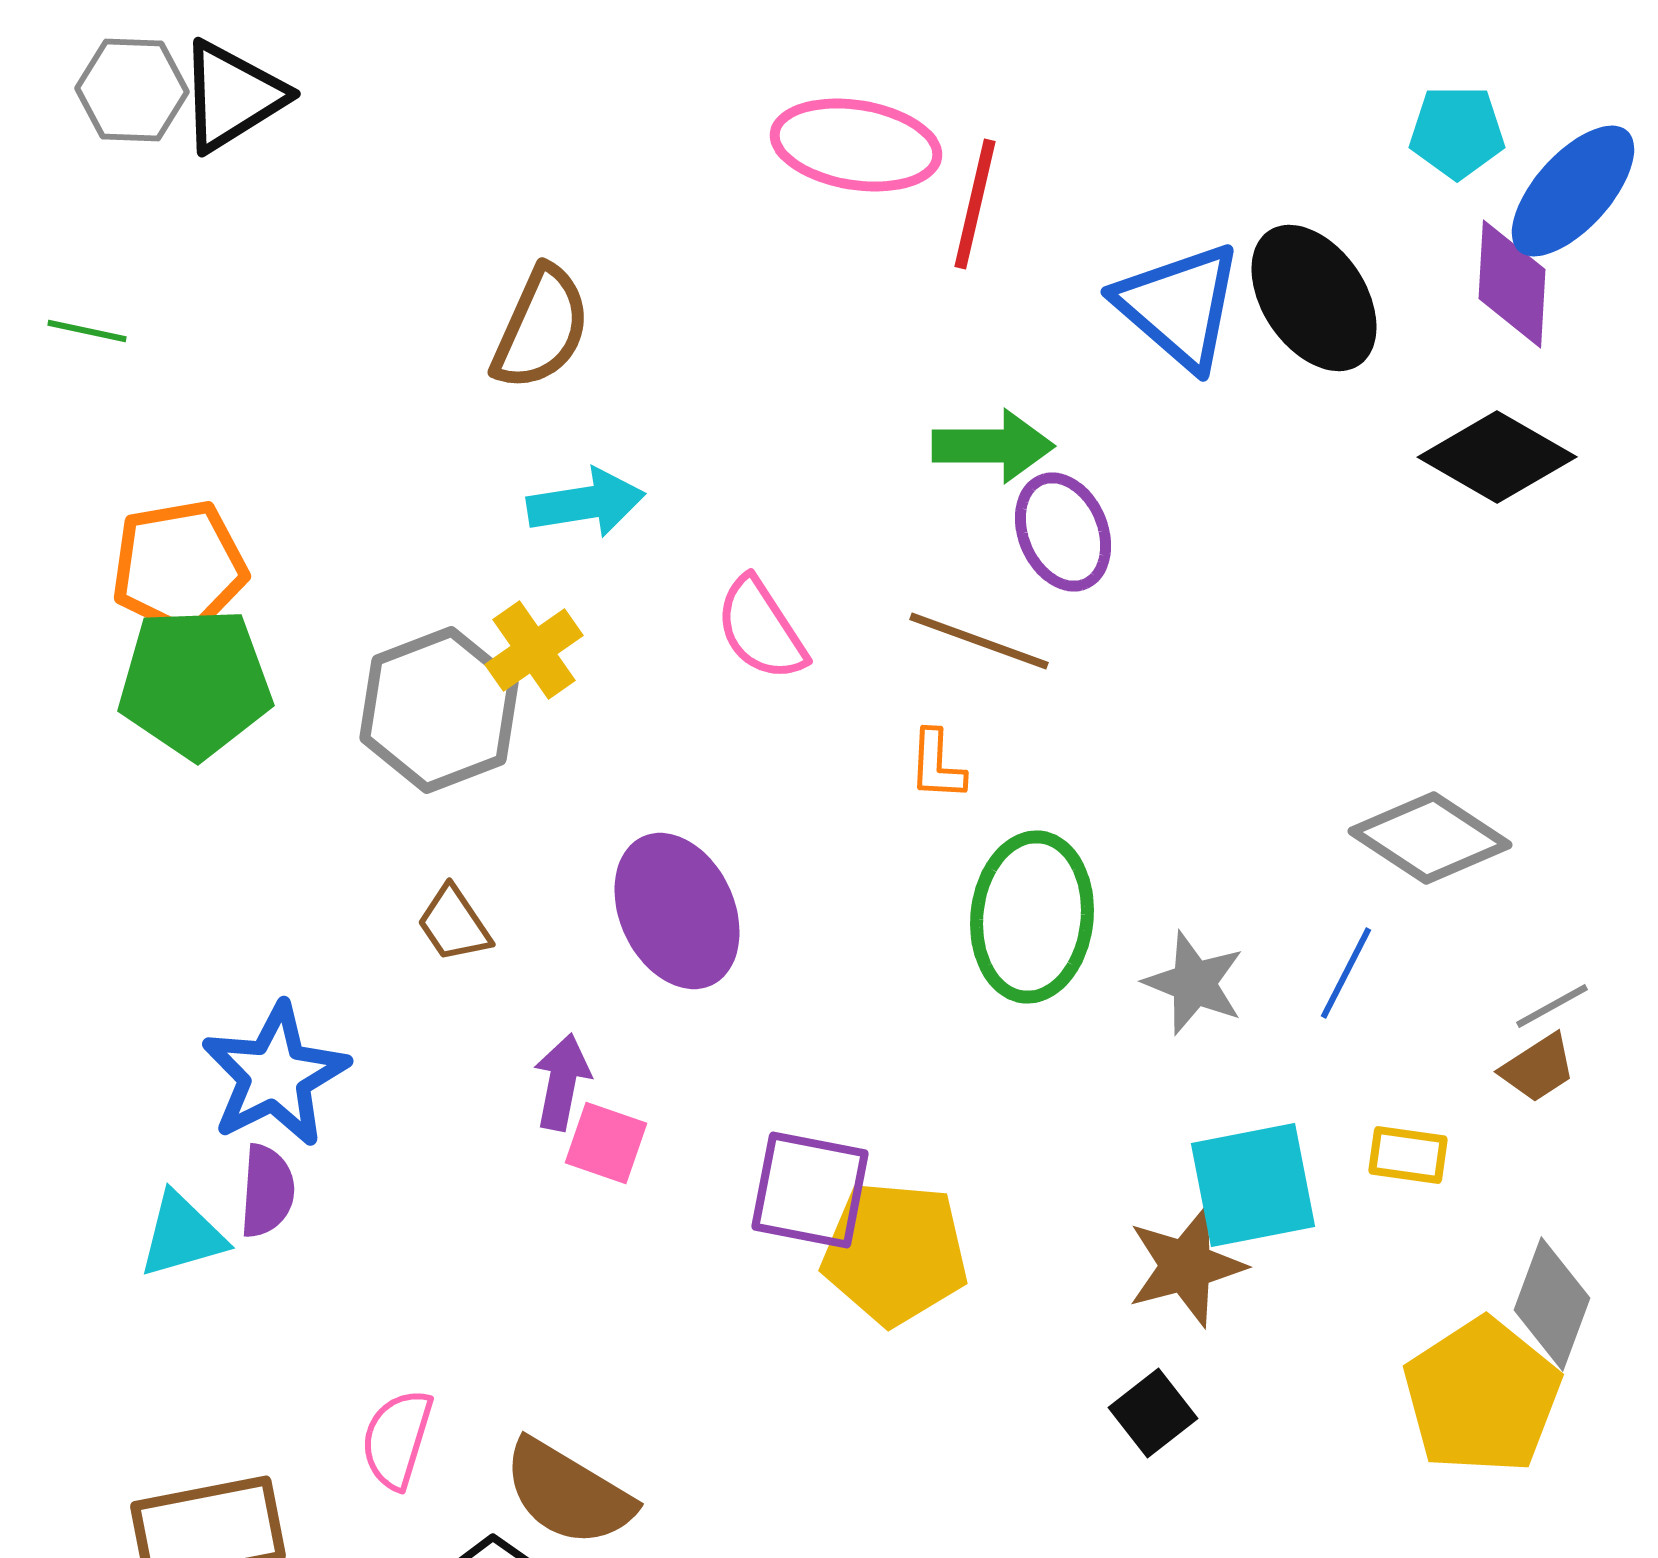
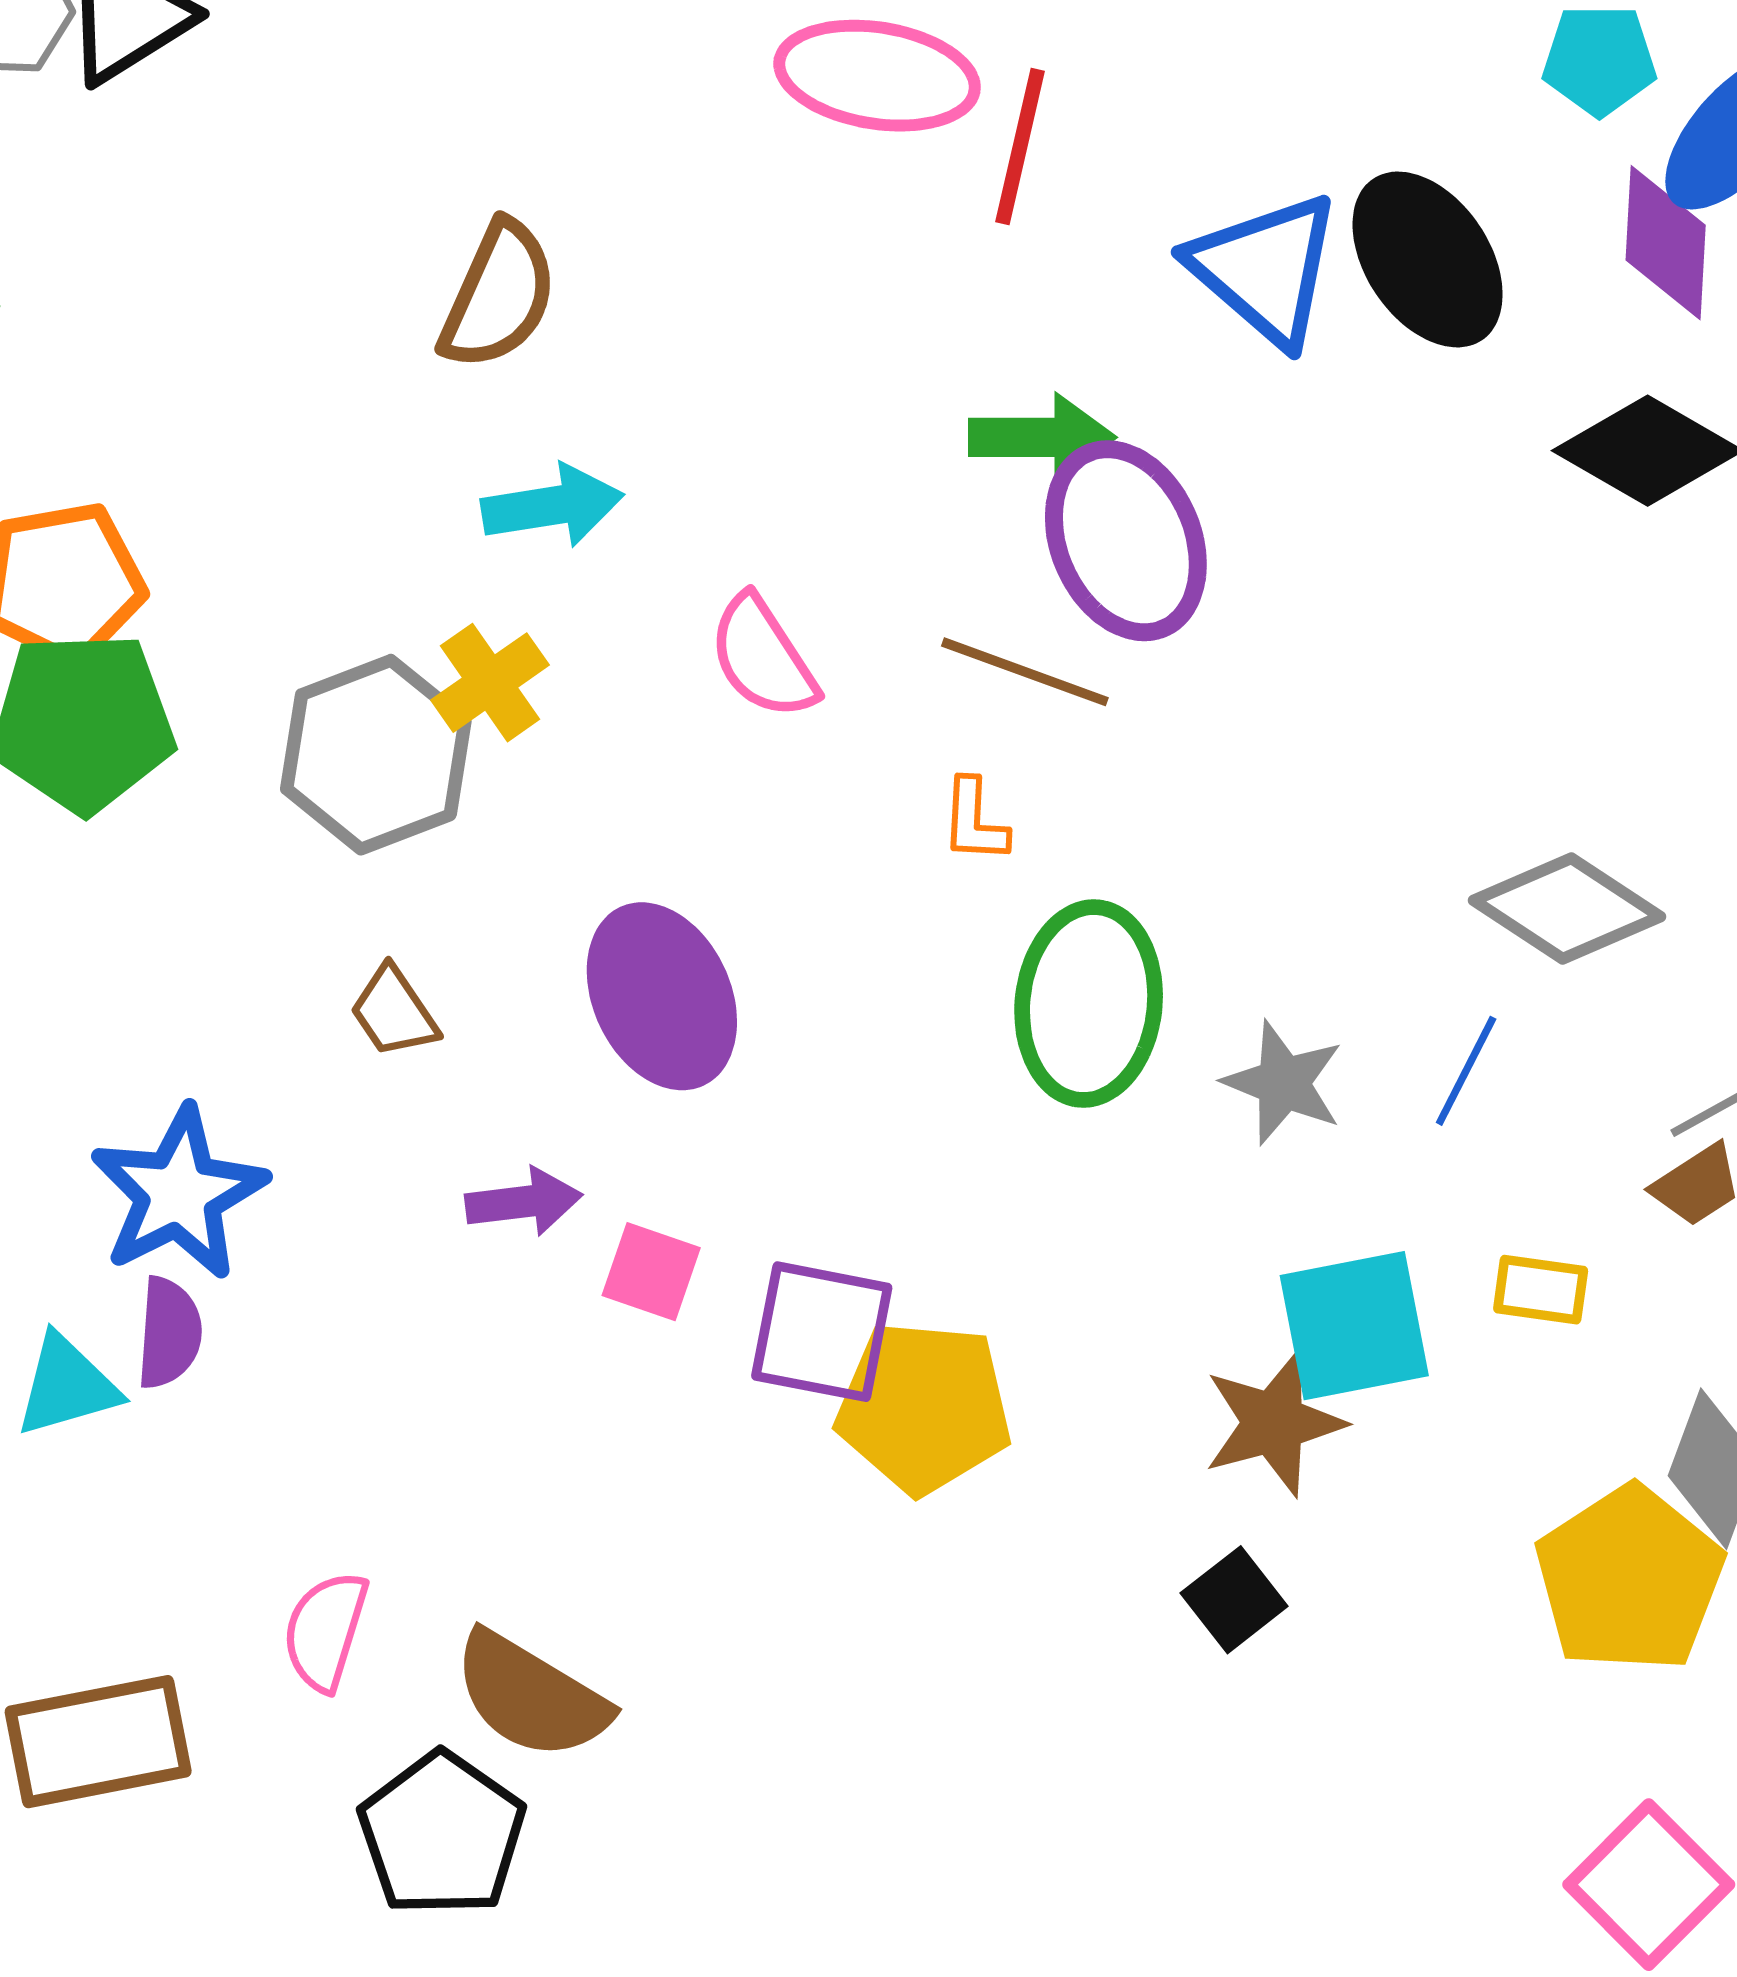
purple ellipse: (1063, 532) -> (1126, 541), size x1.4
purple arrow: (562, 1082) -> (524, 1202), turned 72
pink square: (606, 1143) -> (651, 1272), moved

